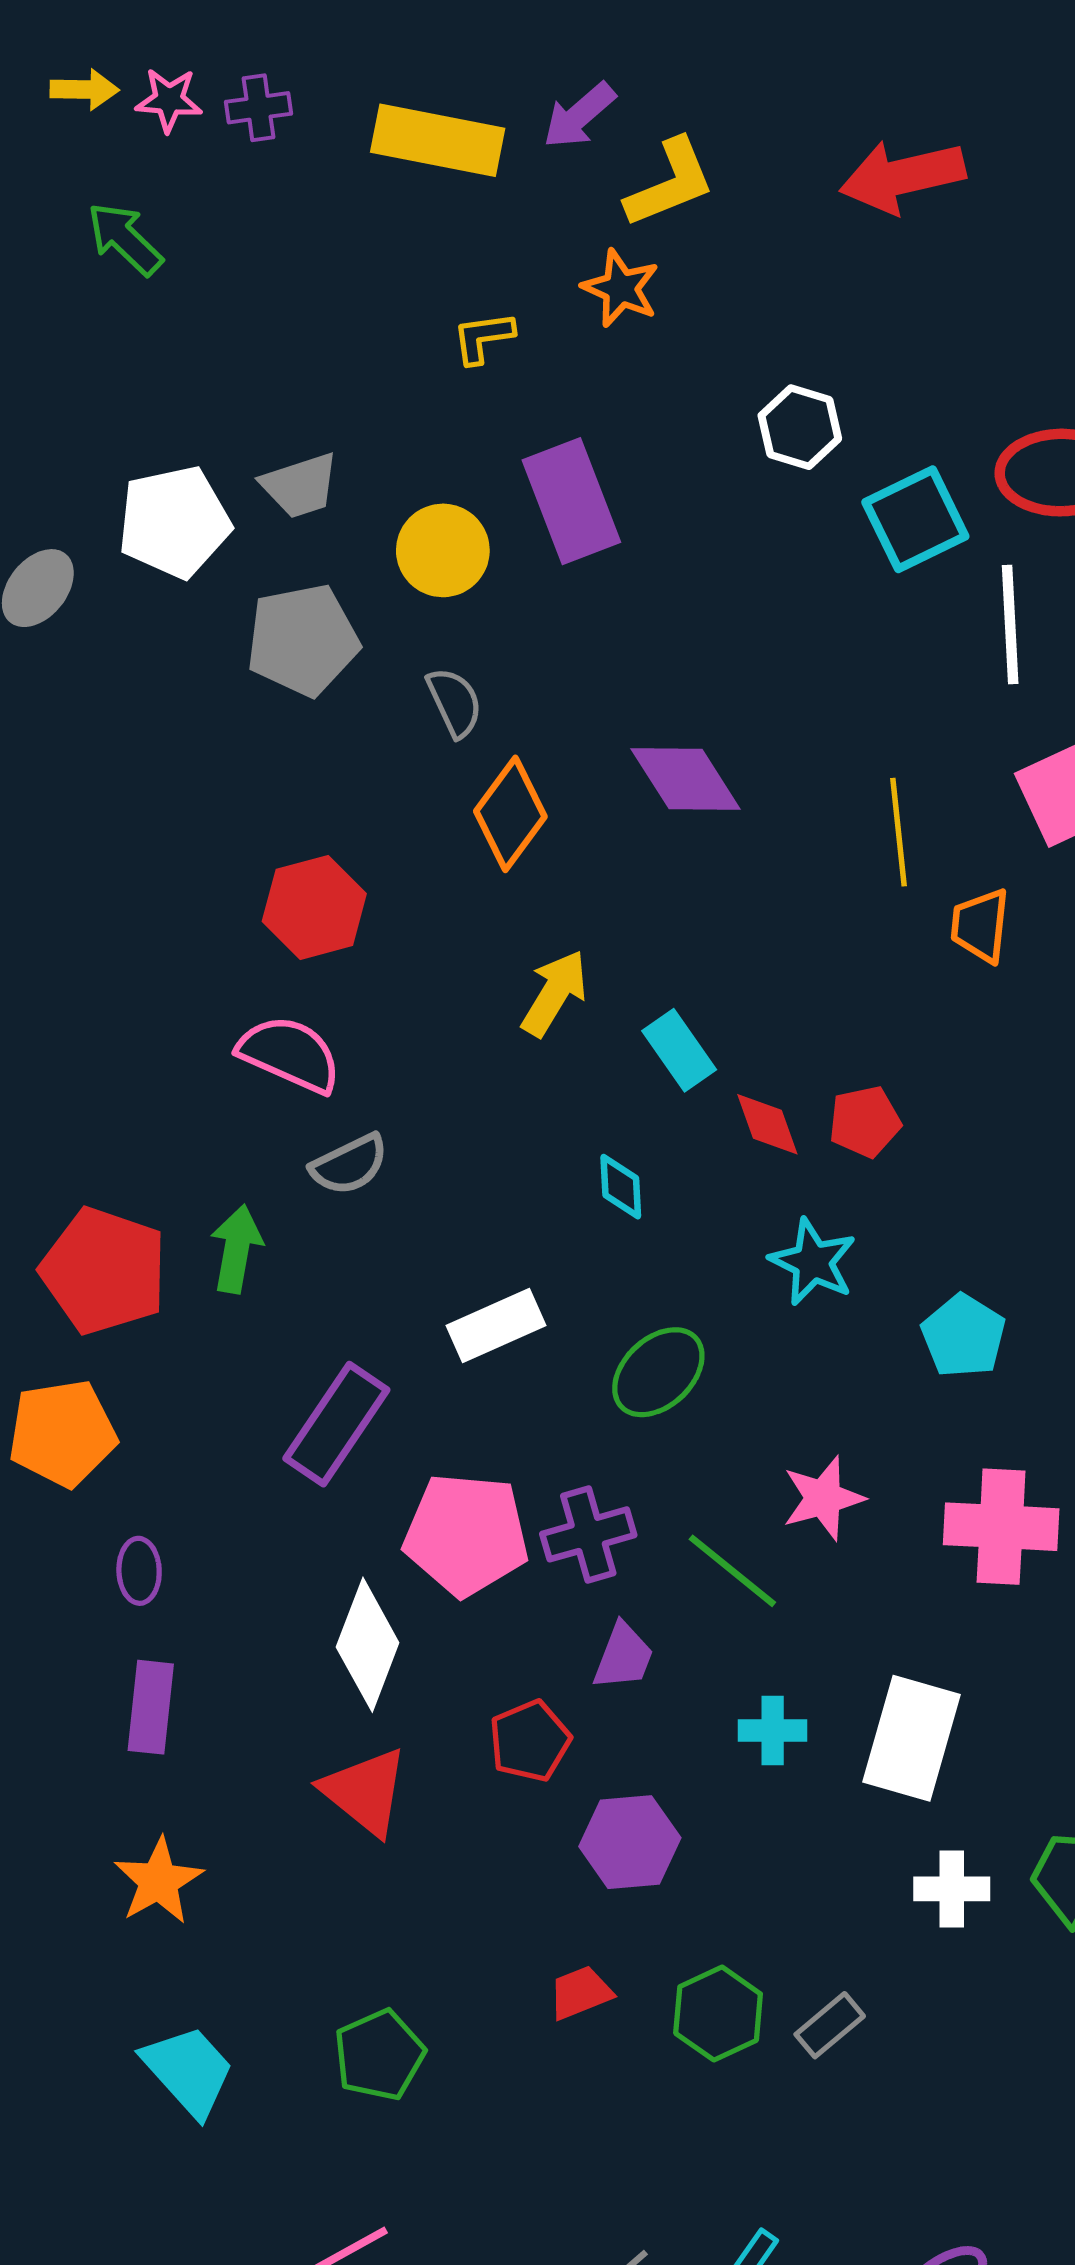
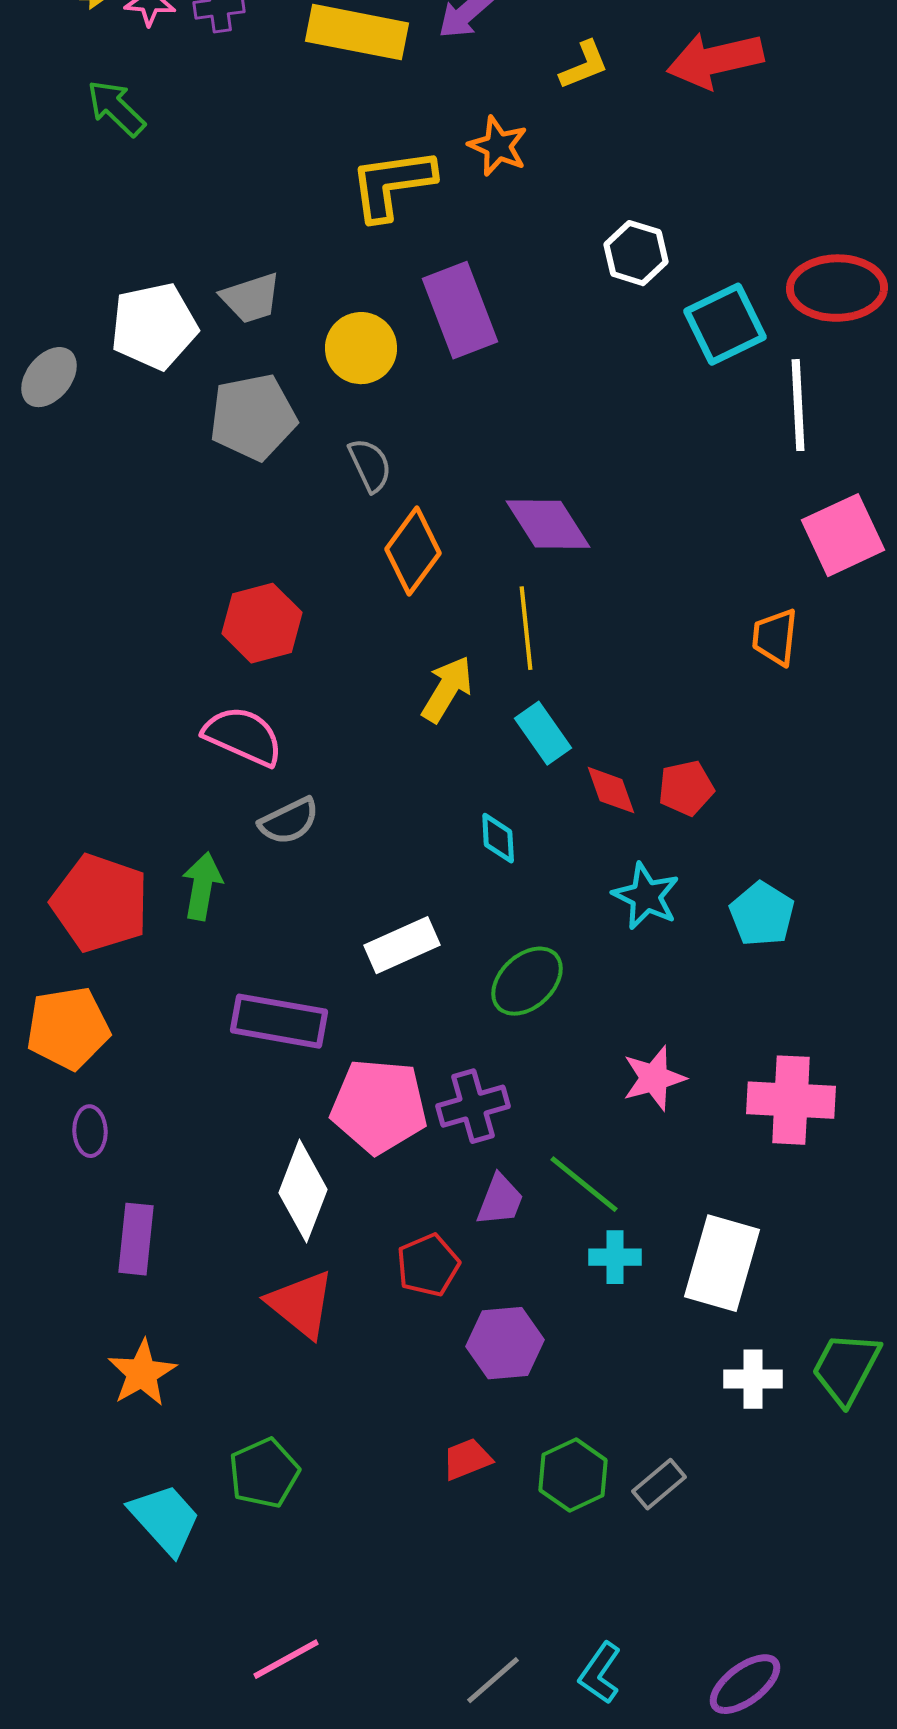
yellow L-shape: (670, 183) -> (584, 65), moved, size x0.7
yellow L-shape: (483, 338) -> (392, 184), size x1.8
yellow line: (899, 832) -> (526, 628), moved
cyan pentagon: (963, 1336) -> (762, 914), moved
purple rectangle: (336, 1424) -> (279, 1021), turned 66
purple ellipse: (139, 1571) -> (90, 1131), moved
green line: (732, 1571) -> (584, 1184), moved
green pentagon: (379, 2055) -> (264, 1473), moved

